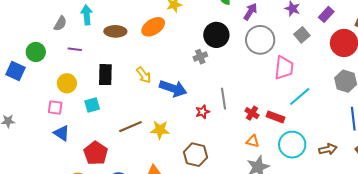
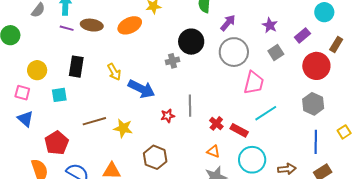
purple line: (75, 49) -> (67, 28), moved

